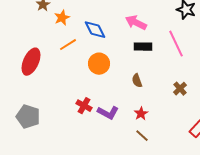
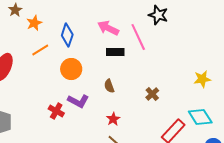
blue diamond: (95, 30) -> (67, 35), turned 45
pink line: (176, 44) -> (138, 37), moved
purple L-shape: (108, 113) -> (78, 101), moved

